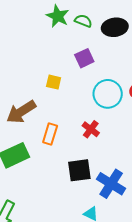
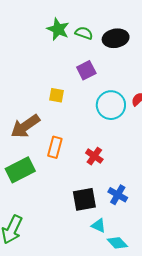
red cross: (91, 129) -> (94, 156), moved
black square: (79, 170) -> (84, 199), moved
blue cross: (111, 184) -> (118, 195), size x0.7

